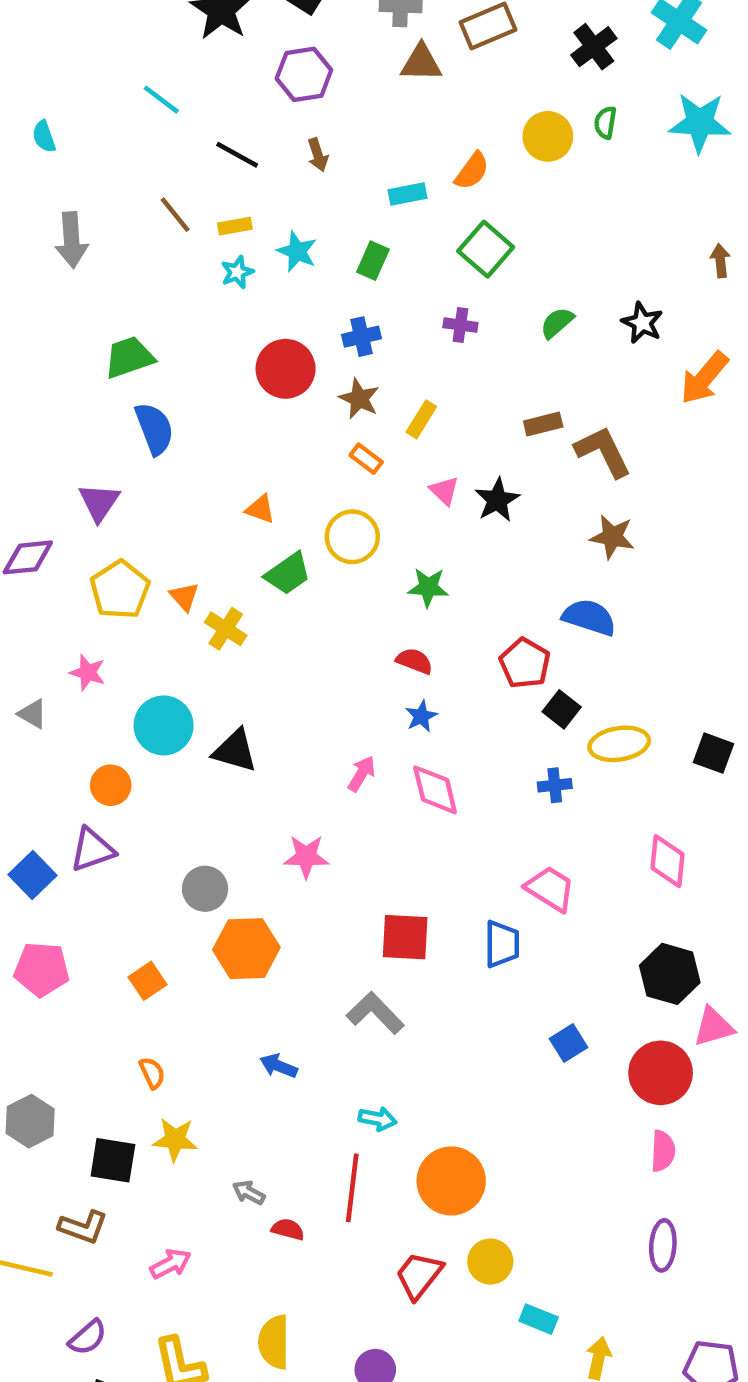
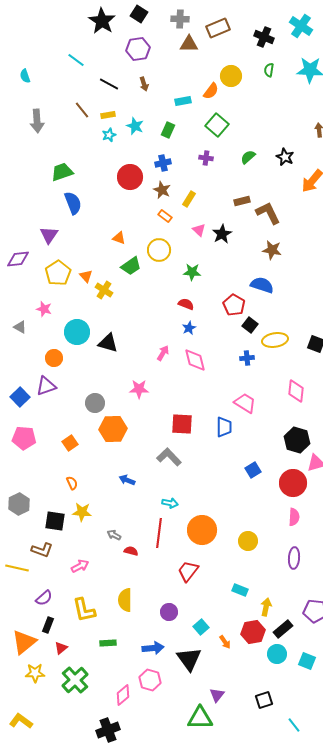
black cross: (594, 47) -> (264, 37), turned -30
yellow circle: (548, 136) -> (231, 76), moved
yellow circle: (490, 1262) -> (248, 541), moved

